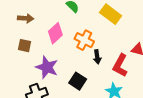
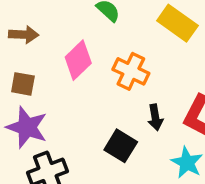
black arrow: (97, 57) -> (155, 117), moved
purple star: (47, 67) -> (27, 127), moved

